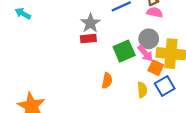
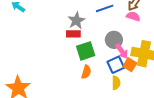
gray circle: (149, 39) -> (114, 40), moved
green square: (124, 51) -> (86, 51), moved
blue square: (165, 86) -> (116, 65), moved

